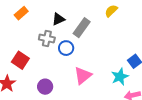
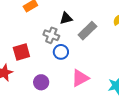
blue circle: (66, 48) -> (61, 52), moved
red square: (20, 60) -> (21, 52), turned 30

